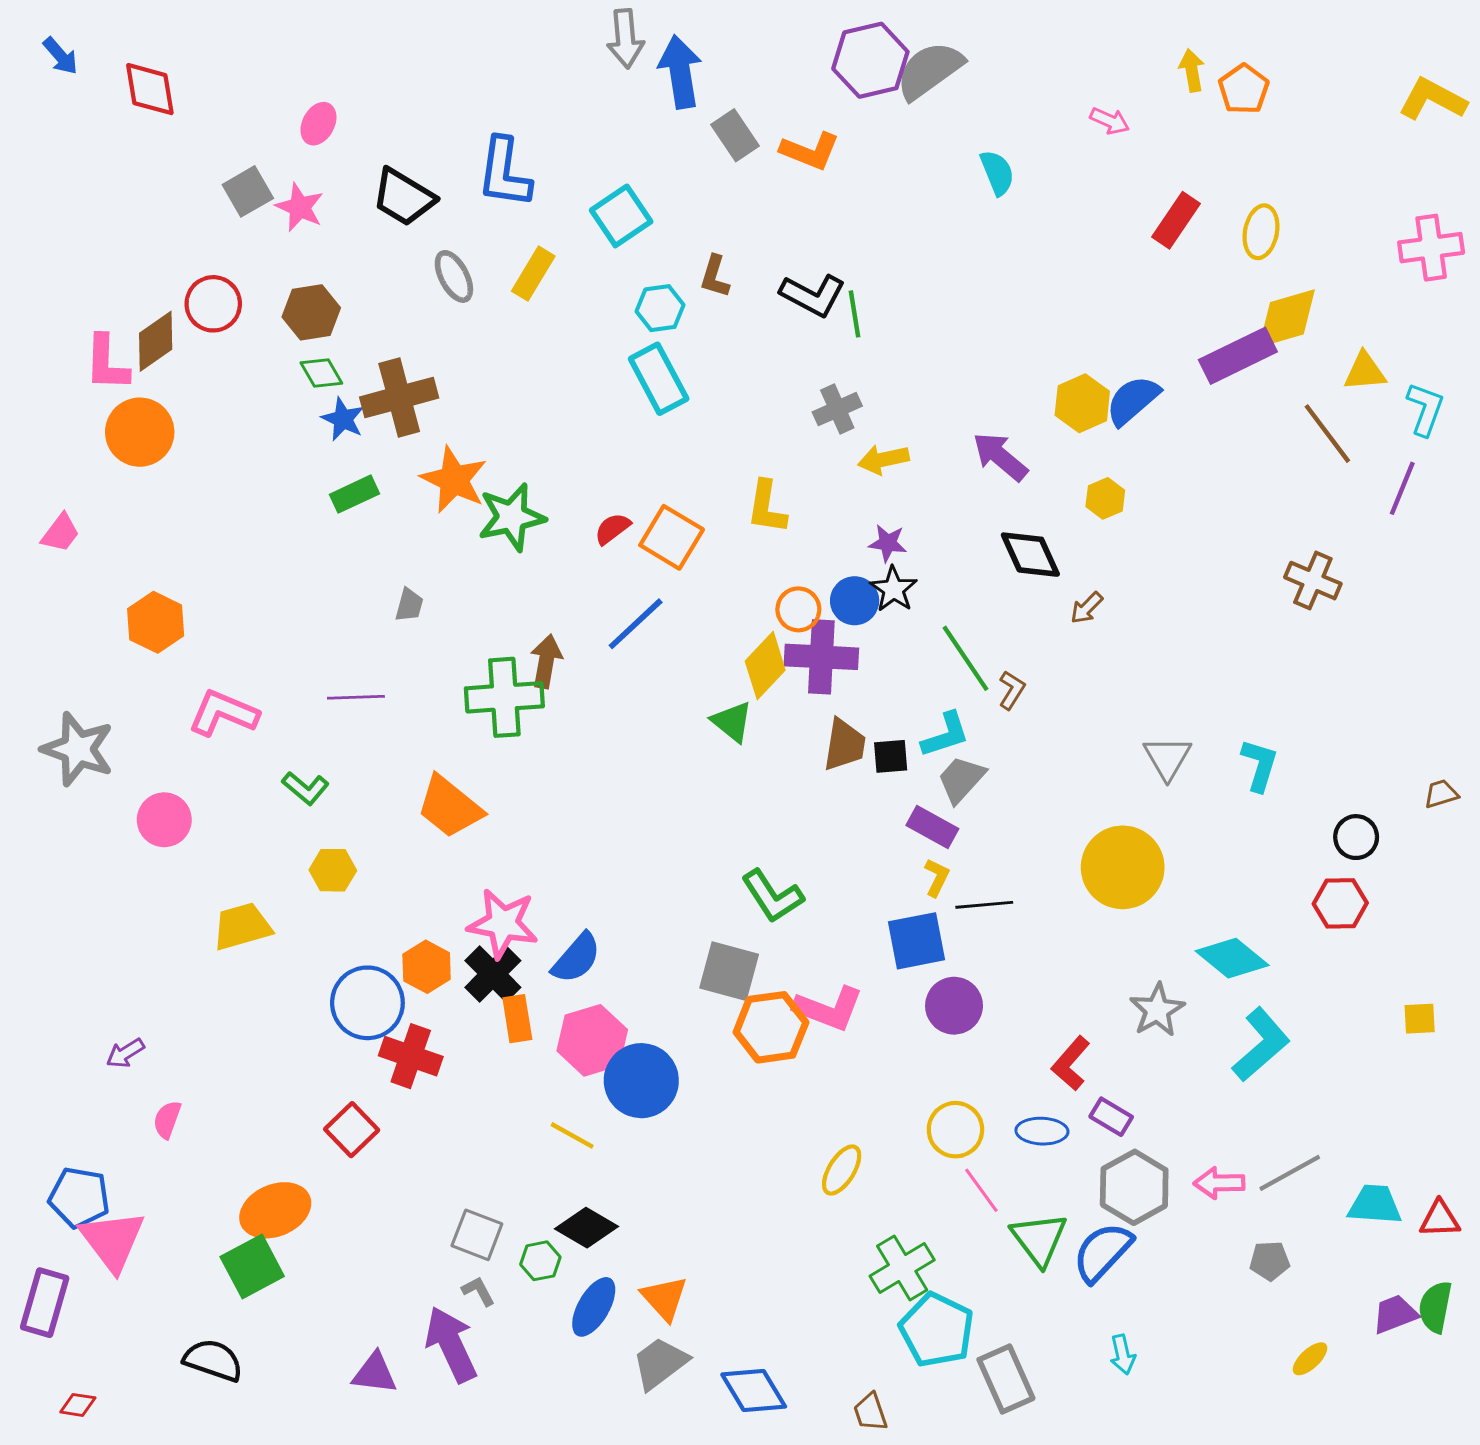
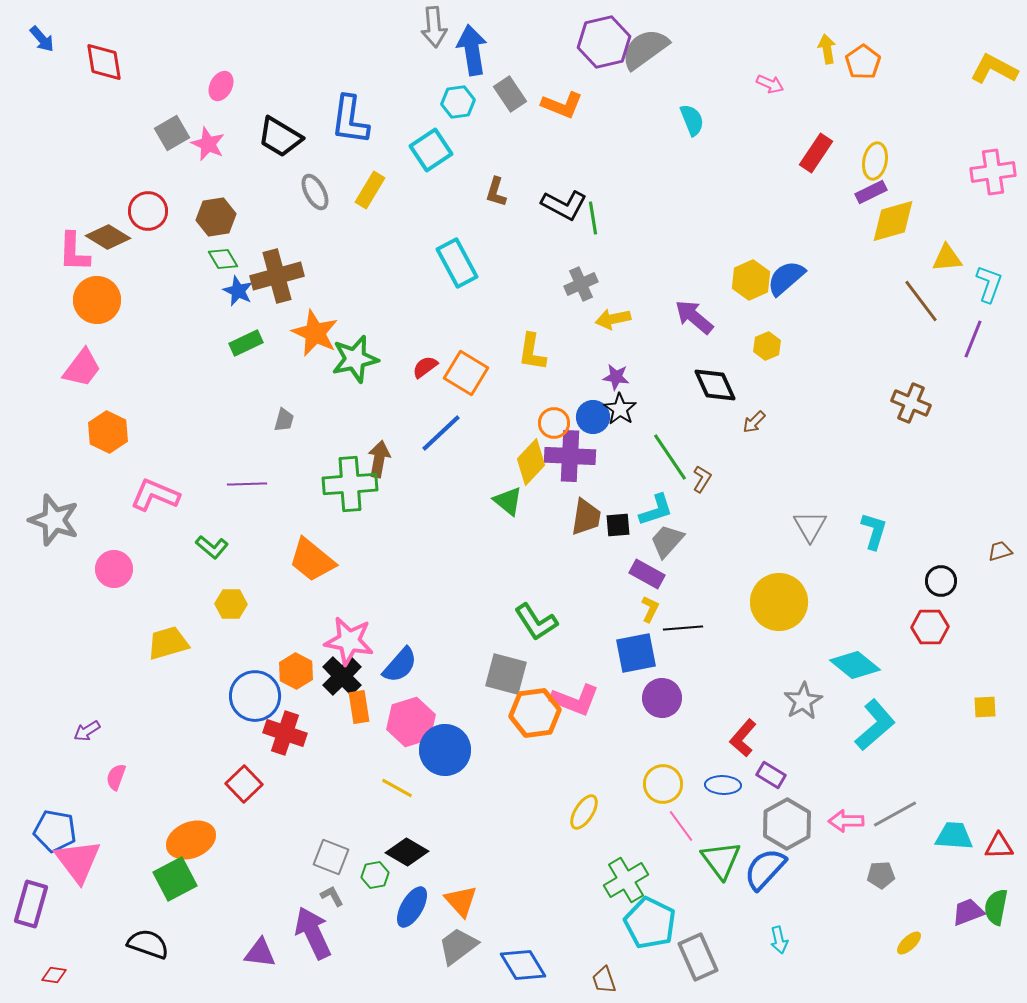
cyan hexagon: (660, 308) -> (458, 102), moved
brown diamond: (156, 341) -> (108, 237), turned 66
purple rectangle: (1238, 356) -> (871, 192), moved, size x0.6
pink trapezoid: (60, 533) -> (82, 368), moved, size x1.4

